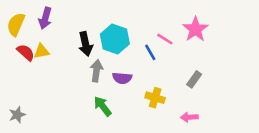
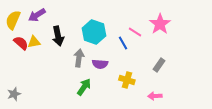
purple arrow: (45, 18) -> (37, 15), turned 42
black arrow: (85, 44) -> (58, 36), moved
green arrow: (103, 106) -> (84, 87), turned 72

